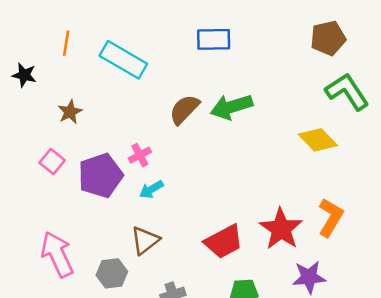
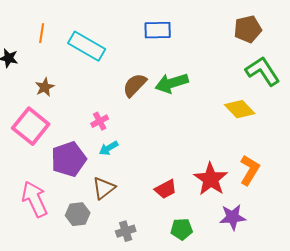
pink square: (52, 161) -> (31, 126), size x1.8
purple pentagon: (100, 175) -> (69, 159), moved
red trapezoid: (224, 242) -> (166, 189), size x0.7

